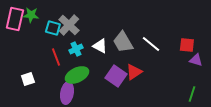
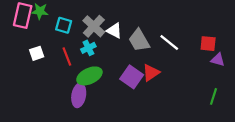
gray cross: (69, 25) -> (94, 26), moved
white triangle: (100, 46) -> (114, 31), moved
white square: (28, 79) -> (37, 53), moved

